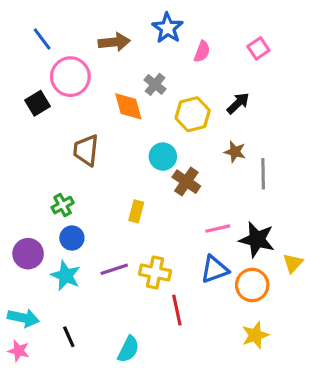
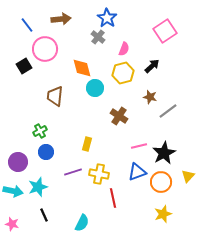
brown arrow: (114, 42) -> (61, 19), moved
pink square: (258, 48) -> (165, 31), size x1.6
pink semicircle: (202, 52) -> (124, 49), moved
gray cross: (155, 84) -> (98, 37), moved
cyan circle: (163, 157) -> (95, 88), moved
gray line: (263, 174) -> (168, 111), turned 54
yellow rectangle: (136, 211) -> (87, 144), moved
black star: (257, 240) -> (164, 153), turned 30
yellow triangle: (293, 263) -> (188, 176), moved
cyan star: (66, 276) -> (38, 187), moved, turned 30
cyan arrow: (23, 318) -> (13, 191), moved

